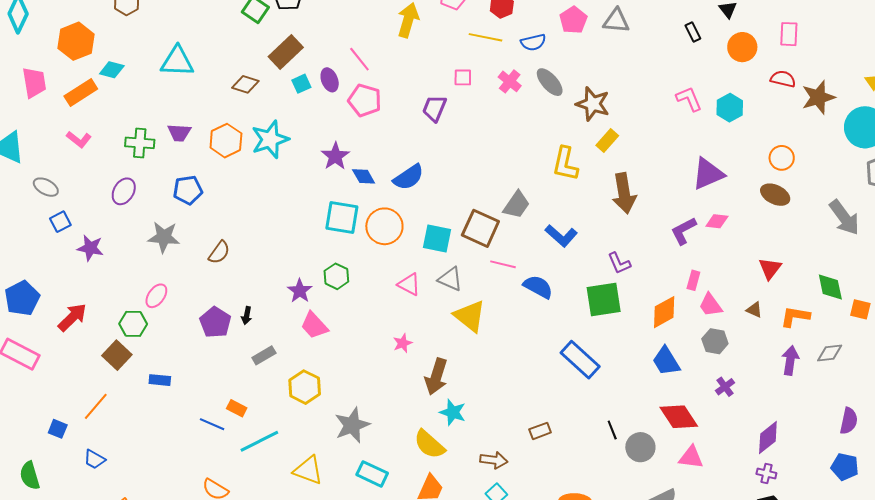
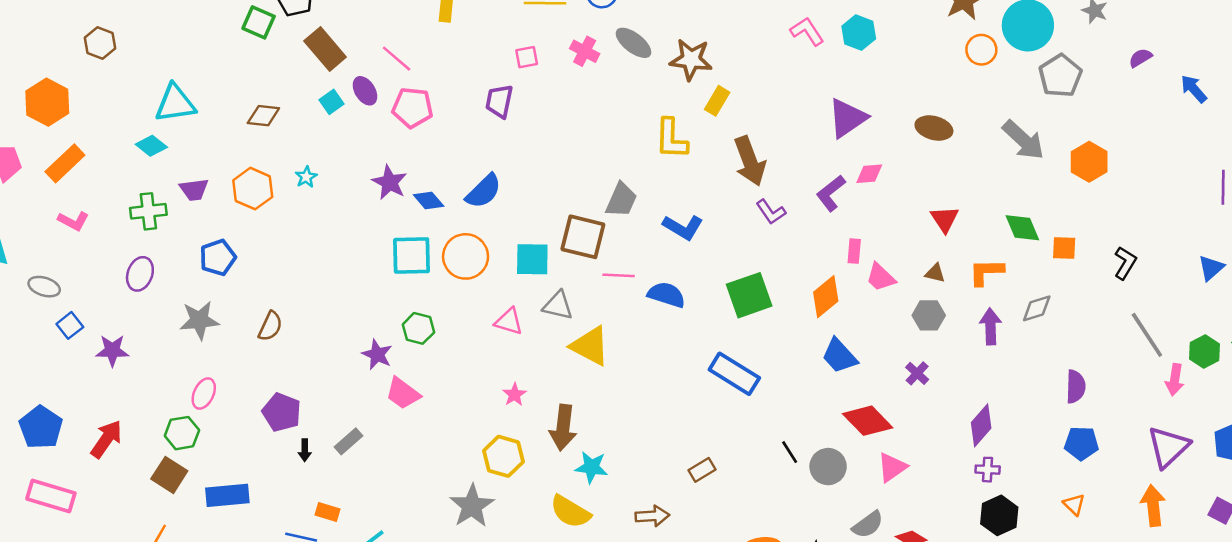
brown rectangle: (286, 52) -> (325, 49), moved, turned -76
cyan diamond: (112, 70) -> (151, 146), moved, turned 35
cyan star: (270, 139) -> (306, 177), size x0.5
orange circle: (782, 158) -> (981, 50), moved
purple L-shape: (619, 263) -> (771, 212), moved
black arrow: (247, 316) -> (305, 450), moved
gray hexagon: (715, 341) -> (929, 315), moved
blue rectangle: (160, 380) -> (227, 495), size x1.6
yellow hexagon: (305, 387) -> (503, 456), moved
pink triangle: (691, 457) -> (892, 467), turned -32

